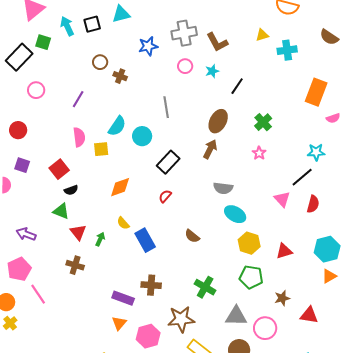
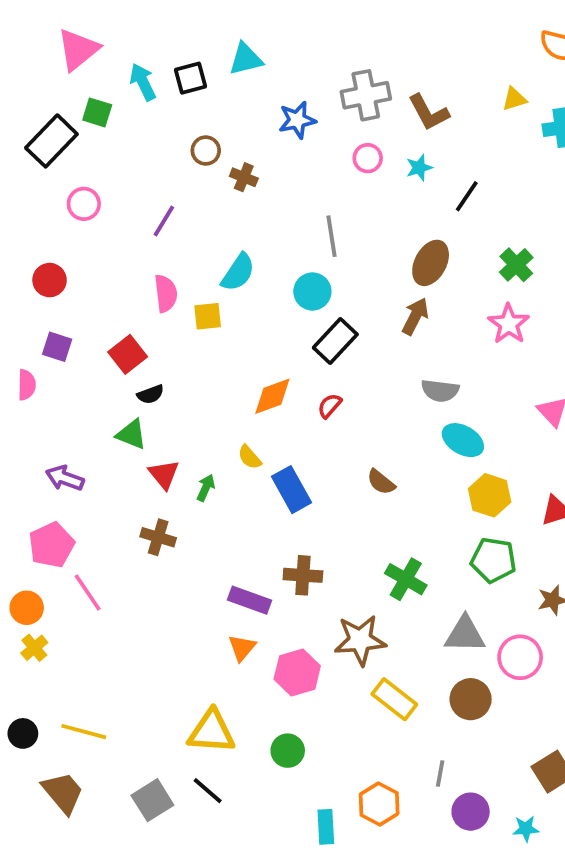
cyan circle: (142, 136) -> (312, 291), moved
pink star: (259, 153) -> (509, 324), size x1.5
orange diamond: (120, 187) -> (272, 396), moved

